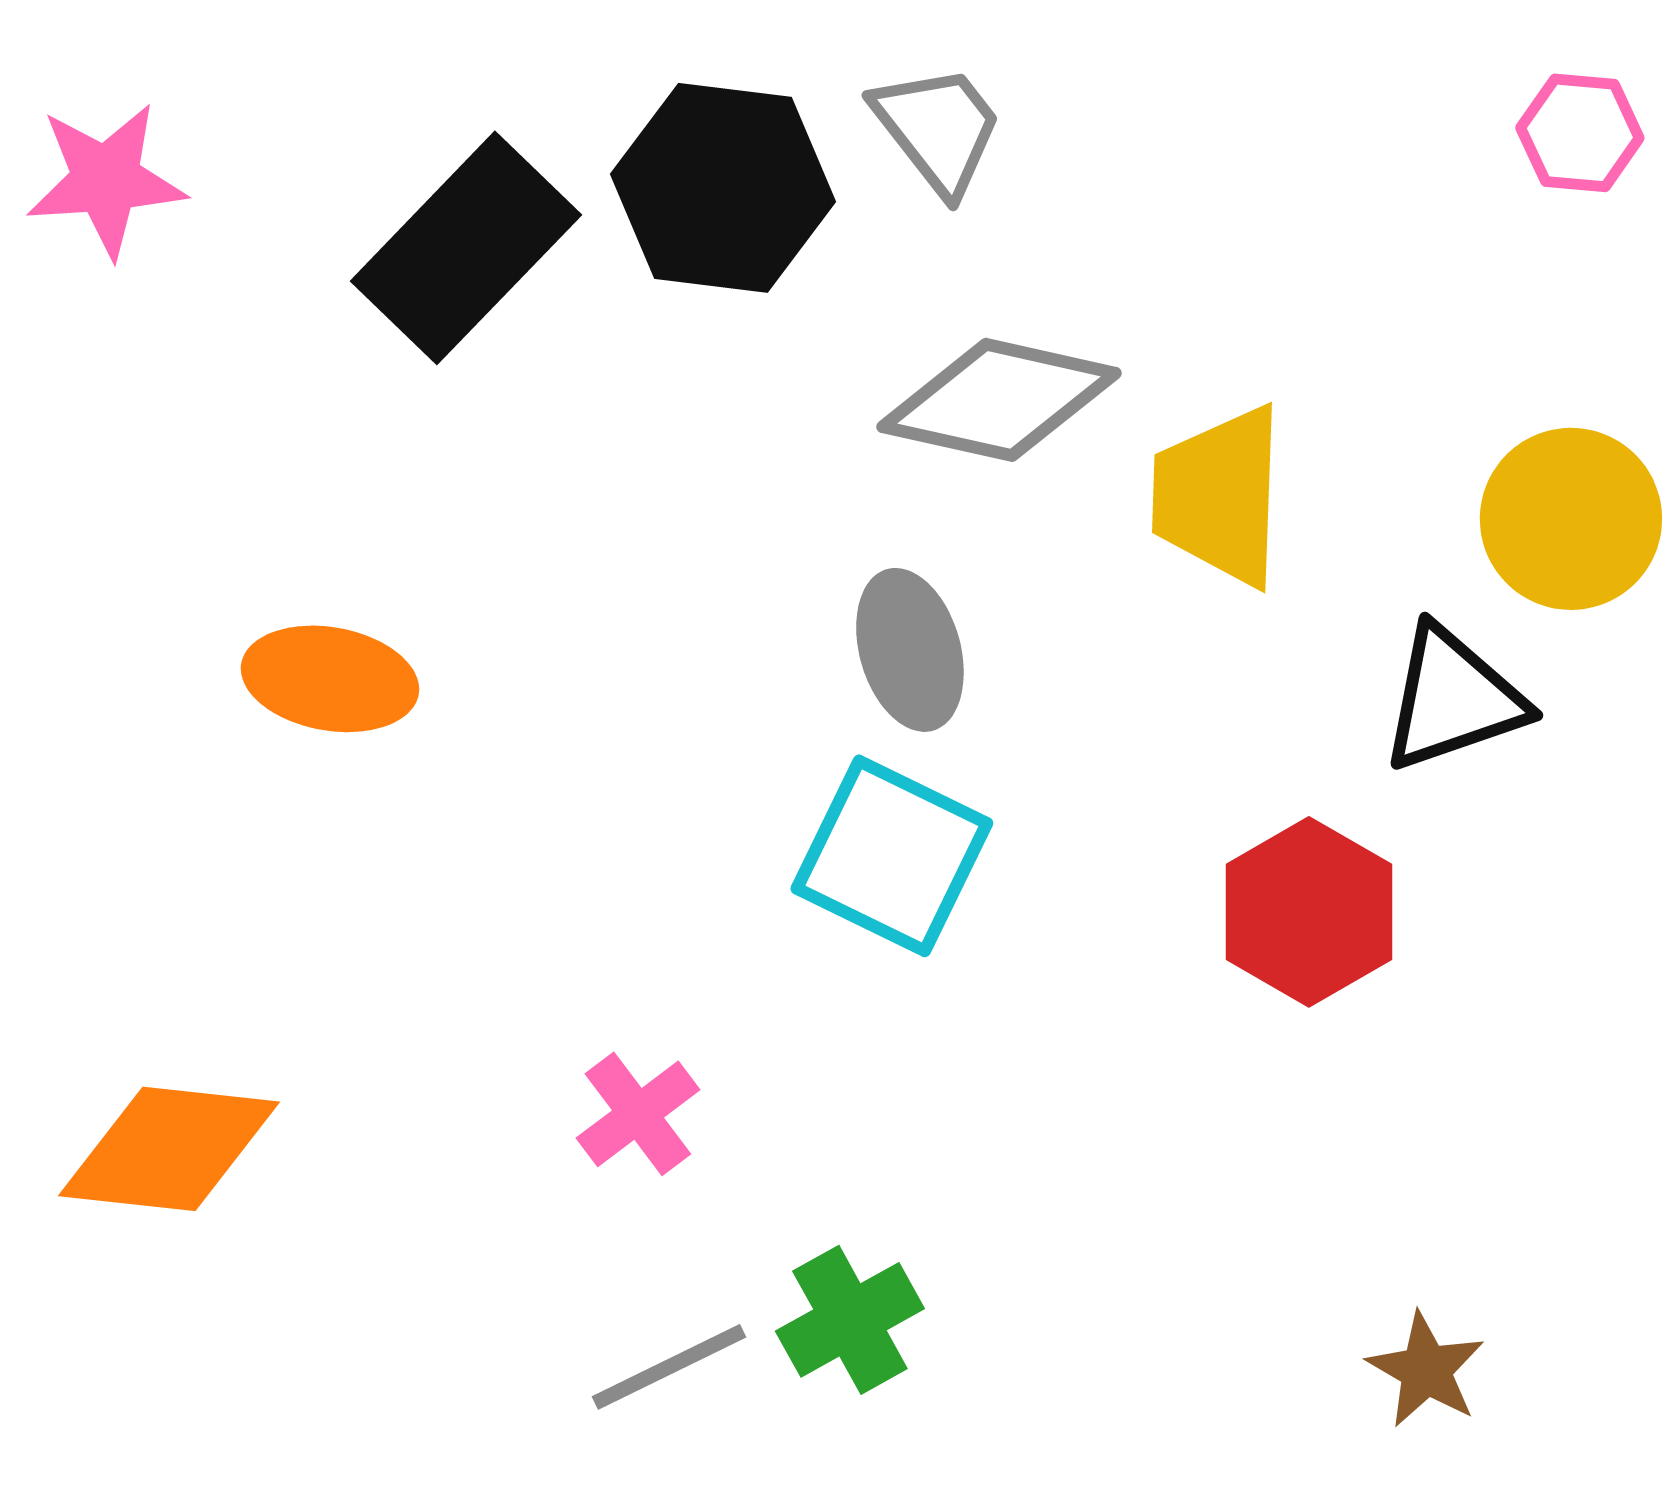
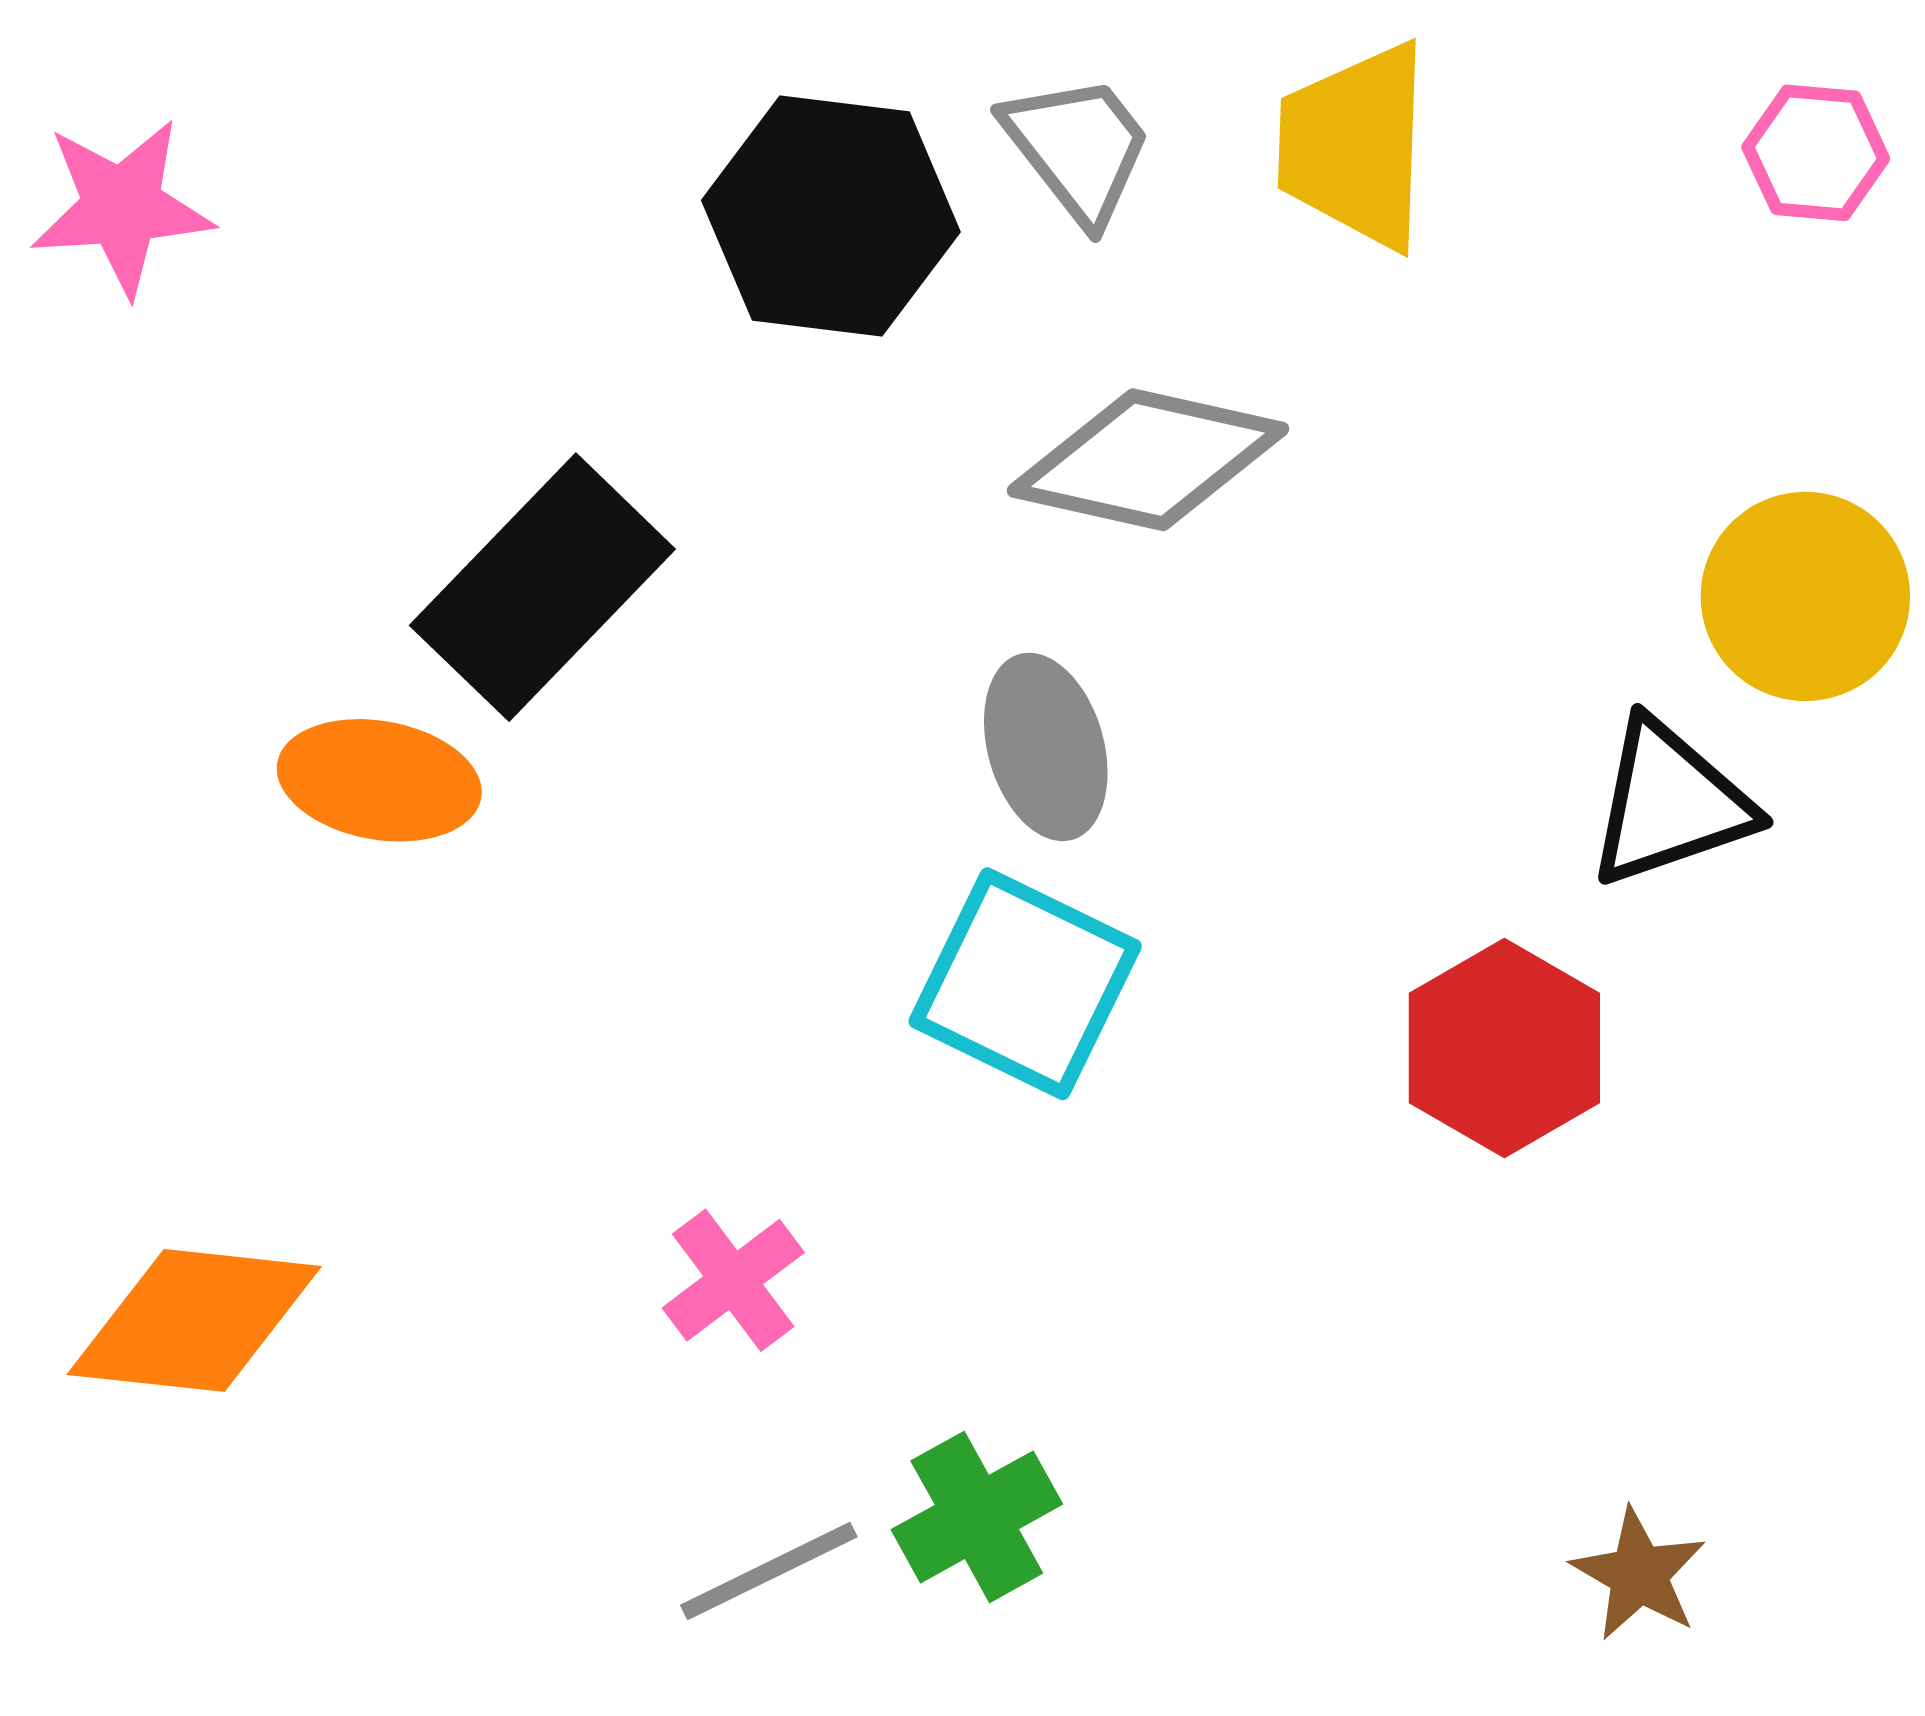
black rectangle: (466, 248) -> (542, 587), moved
yellow trapezoid: (1219, 496) -> (1355, 146), moved

